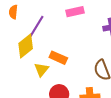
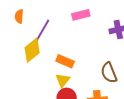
yellow triangle: (41, 69) -> (63, 80), moved

